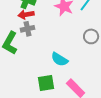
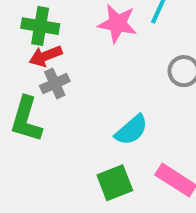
cyan semicircle: (59, 59) -> (131, 130), turned -60

